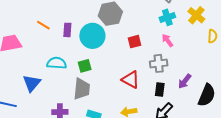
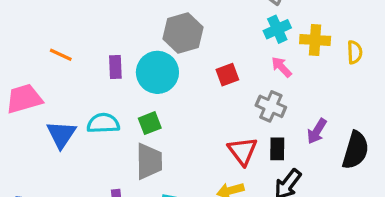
yellow cross: (196, 15) -> (315, 40), moved, turned -30
orange line: (43, 25) -> (61, 55), moved
gray cross: (159, 63) -> (271, 106), turned 36
red triangle: (131, 80) -> (243, 151), moved, turned 30
blue triangle: (32, 83) -> (61, 134), moved

